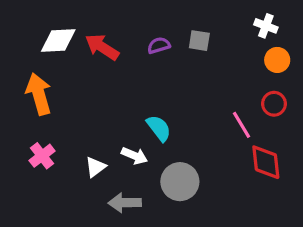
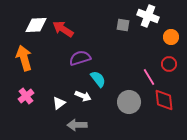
white cross: (266, 26) -> (148, 16), moved, size x1.5
purple semicircle: (159, 45) -> (80, 58), moved, size x1.5
gray circle: (180, 182) -> (129, 102), moved

